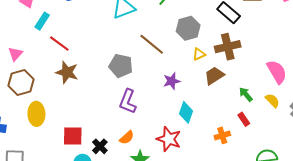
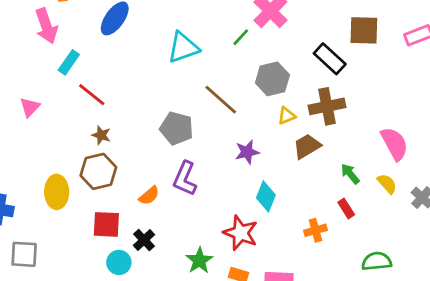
brown star: (67, 72) -> (101, 135), size x0.6
brown hexagon: (21, 82) -> (98, 171), moved
orange semicircle: (127, 138) -> (149, 196), moved

